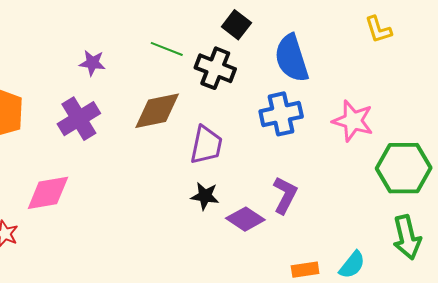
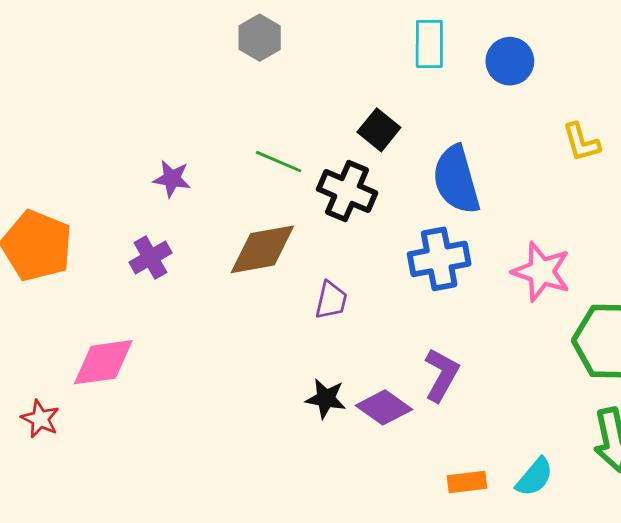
purple cross: (79, 119) -> (150, 258), size x0.7
purple trapezoid: (206, 145) -> (331, 300), size x0.7
black star: (205, 196) -> (326, 399), moved

